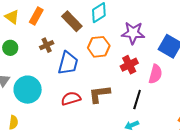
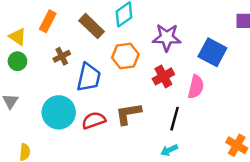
yellow triangle: (12, 17) -> (18, 37), moved
cyan circle: (28, 90) -> (59, 112), moved

